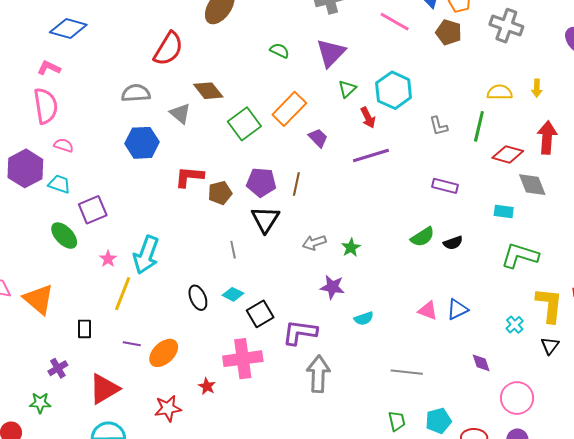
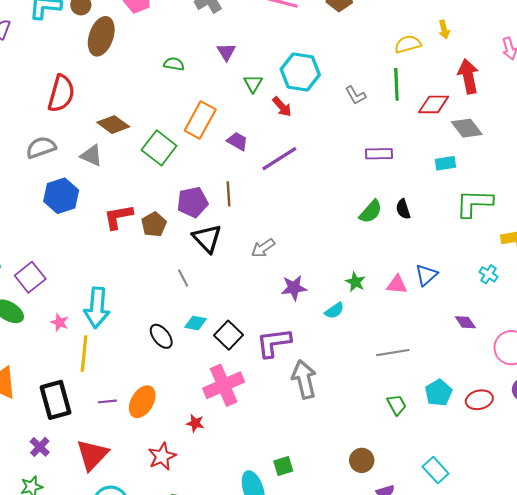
purple triangle: (331, 53) -> (226, 52), size x0.6
purple line: (371, 156) -> (279, 159), moved
black semicircle: (453, 243) -> (403, 209), turned 108
green star: (351, 248) -> (355, 282), moved
black rectangle: (84, 329) -> (56, 400), size x1.8

